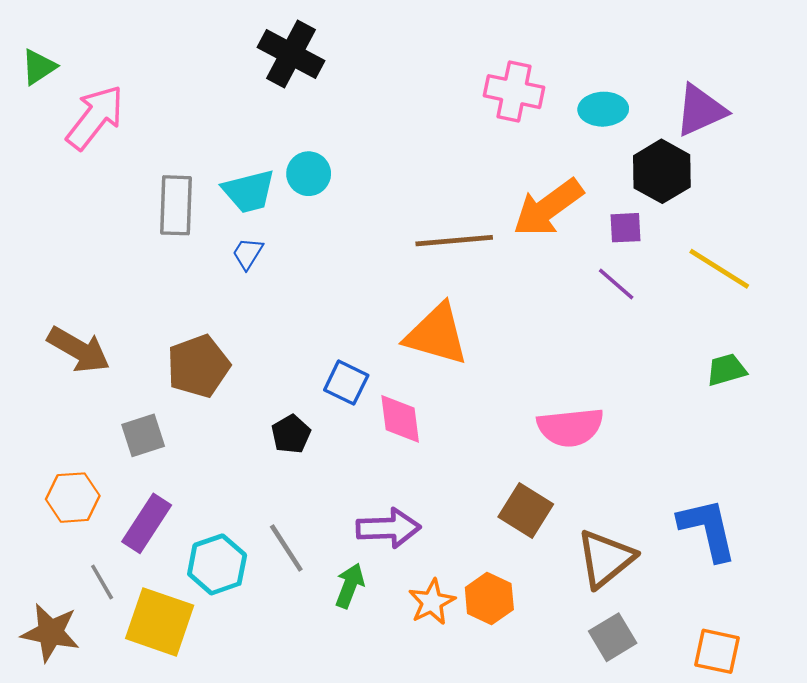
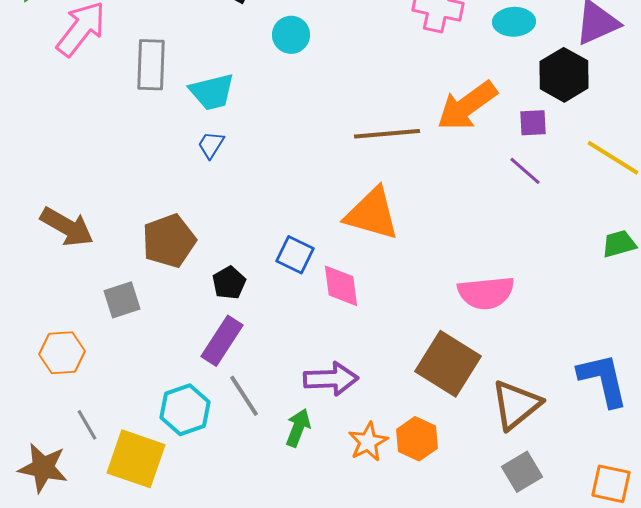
cyan circle: (309, 174) -> (291, 35), moved
gray rectangle: (176, 205) -> (151, 65), moved
black pentagon: (291, 434) -> (229, 283), moved
brown square: (526, 510) -> (448, 364), size x1.4
purple rectangle: (147, 523) -> (222, 341), moved

